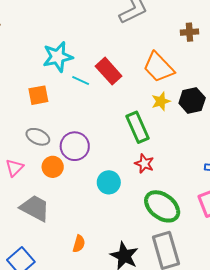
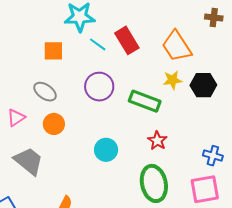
green rectangle: (138, 127) -> (145, 101), turned -56
purple circle: (75, 146) -> (99, 87), moved
red star: (144, 164) -> (157, 141), moved
green ellipse: (162, 206) -> (154, 183), turned 30

